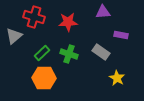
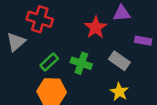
red star: (68, 22) -> (96, 28), moved, turned -30
yellow star: (117, 78) -> (119, 92), moved

